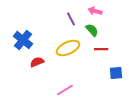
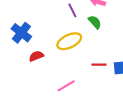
red line: (101, 49) -> (99, 65), moved

